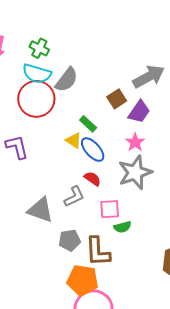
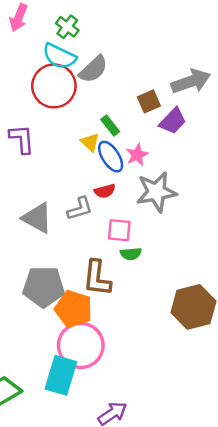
pink star: (135, 142) -> (137, 155), moved
red semicircle: (93, 179) -> (105, 191), turned 120
gray pentagon: (70, 240) -> (44, 287), moved, size x1.6

